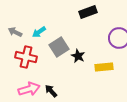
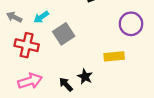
black star: (78, 56) -> (85, 77), moved
black arrow: (51, 91) -> (66, 84), moved

